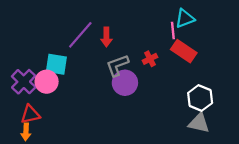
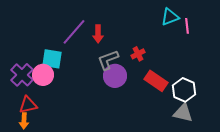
pink line: (173, 30) -> (187, 26), moved
red rectangle: (184, 51) -> (156, 81), moved

